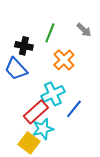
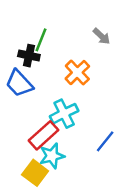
green line: (50, 33) -> (41, 40), moved
blue line: (74, 109) -> (105, 141), moved

